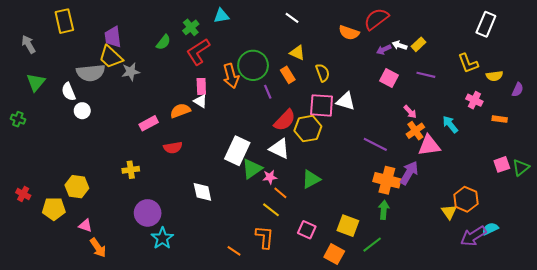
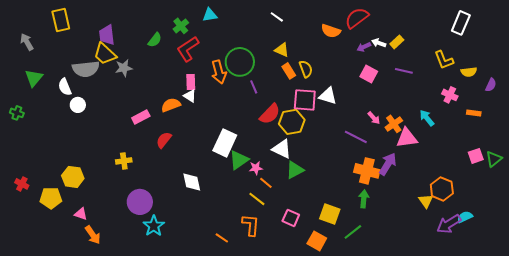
orange rectangle: (288, 75) -> (289, 71), moved
pink arrow: (410, 112) -> (374, 118), moved
red semicircle: (173, 148) -> (164, 140), turned 138
white triangle: (279, 149) -> (282, 149), moved

